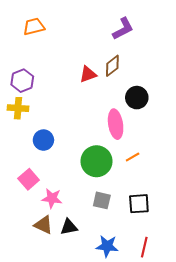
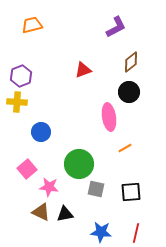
brown diamond: (112, 66) -> (131, 62), moved
green circle: (96, 161) -> (79, 164), moved

